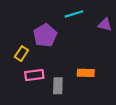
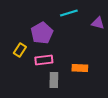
pink rectangle: (34, 75) -> (44, 60), moved

